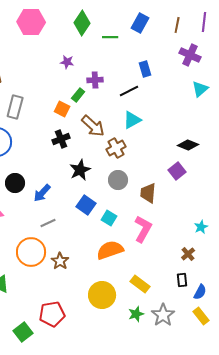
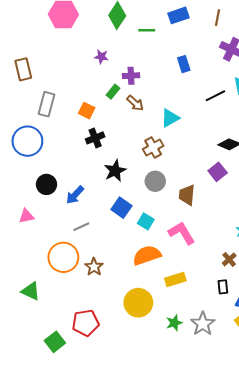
blue rectangle: (140, 23) -> (178, 15), turned 42
black line: (129, 91) -> (215, 96), moved
orange square: (62, 109) -> (87, 111), moved
brown arrow: (93, 126) -> (135, 103), moved, size x0.7
pink L-shape: (143, 229) -> (182, 233), turned -60
yellow rectangle: (140, 284) -> (175, 279), moved, turned -54

